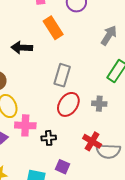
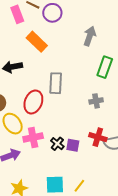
red ellipse: (68, 104) -> (33, 102), moved
black cross: (49, 138) -> (57, 144), turned -32
purple square: (62, 167) -> (73, 145), moved

